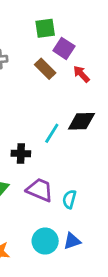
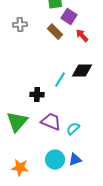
cyan semicircle: (69, 199) -> (73, 129), turned 32

